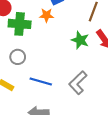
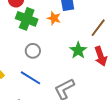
gray circle: (18, 57) -> (33, 51), moved

